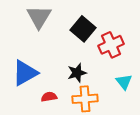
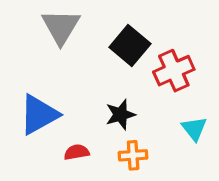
orange cross: (85, 99) -> (133, 155), size x0.7

